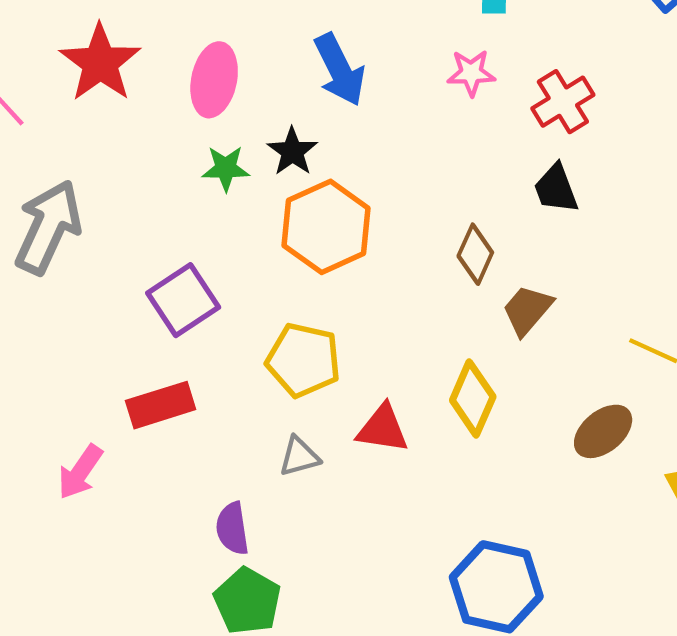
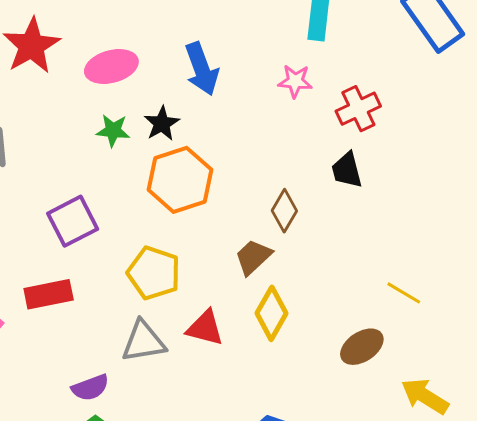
pink ellipse: (214, 80) -> (111, 67), turned 57
brown trapezoid: (527, 310) -> (253, 257), moved
gray triangle: (299, 457) -> (143, 341), size x1.5
purple semicircle: (232, 528) -> (90, 388), turned -108

